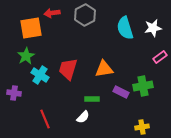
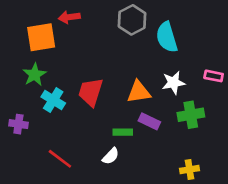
gray hexagon: (85, 15) -> (132, 20), moved
white star: (153, 28) -> (173, 83), moved
pink rectangle: (160, 57) -> (214, 76), turned 48
purple rectangle: (121, 92) -> (149, 121), moved
red line: (45, 119) -> (60, 159), turned -30

